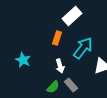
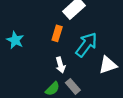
cyan star: (23, 60) -> (15, 40), moved

